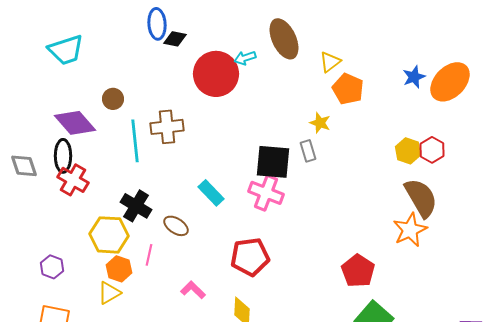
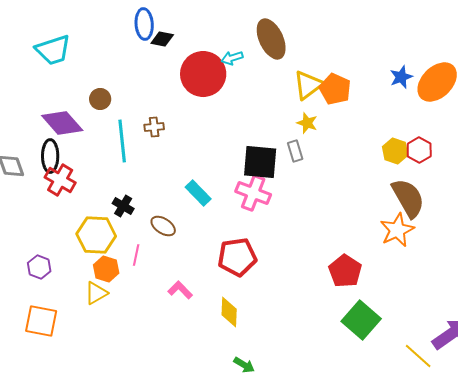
yellow triangle: (330, 62) -> (308, 85), moved, size x1.4
brown cross: (167, 127) -> (154, 127), size x0.6
black cross: (136, 206) -> (123, 206), size x0.7

